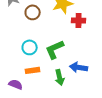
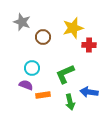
cyan circle: (30, 47) -> (32, 68), moved
purple semicircle: (16, 84) -> (26, 85), moved

